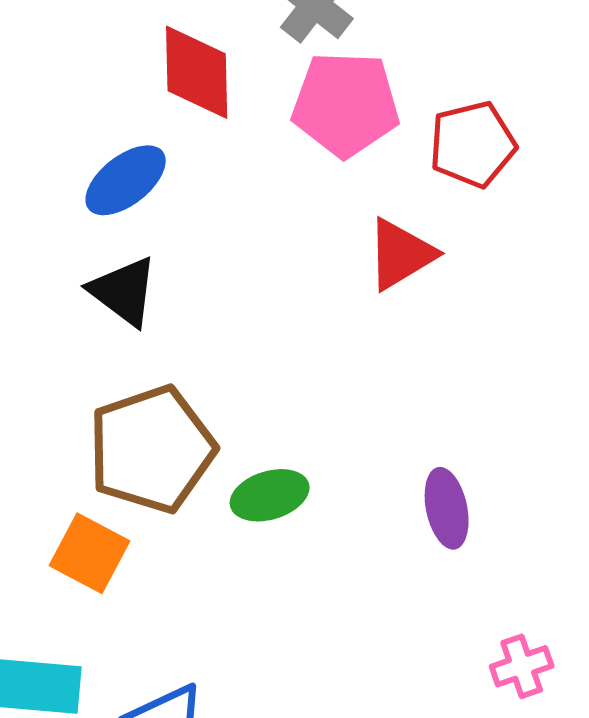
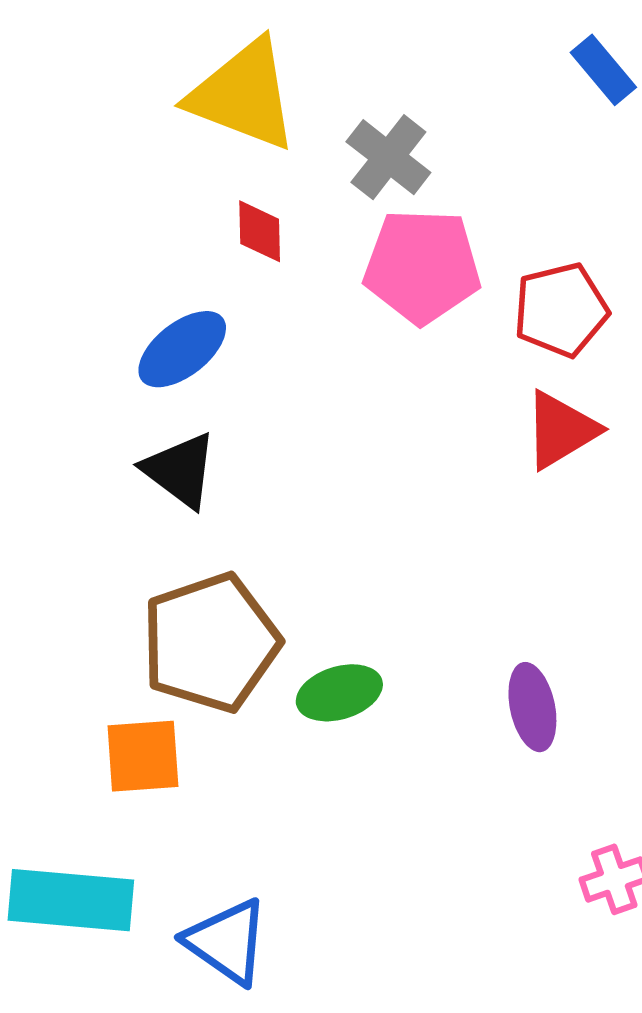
red diamond: (197, 72) -> (260, 231), size x0.6
red triangle: (401, 254) -> (561, 430), moved
orange square: (90, 553) -> (143, 756), turned -32

